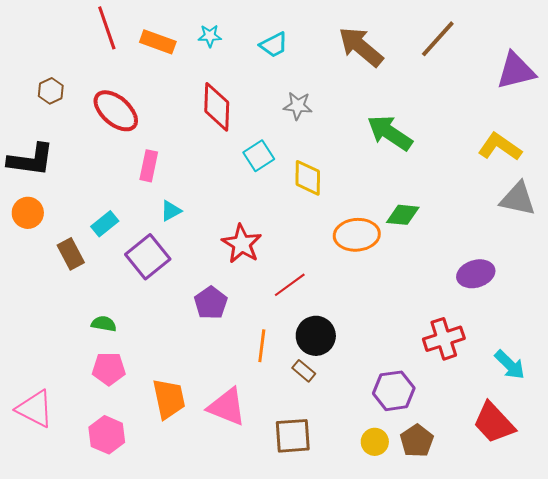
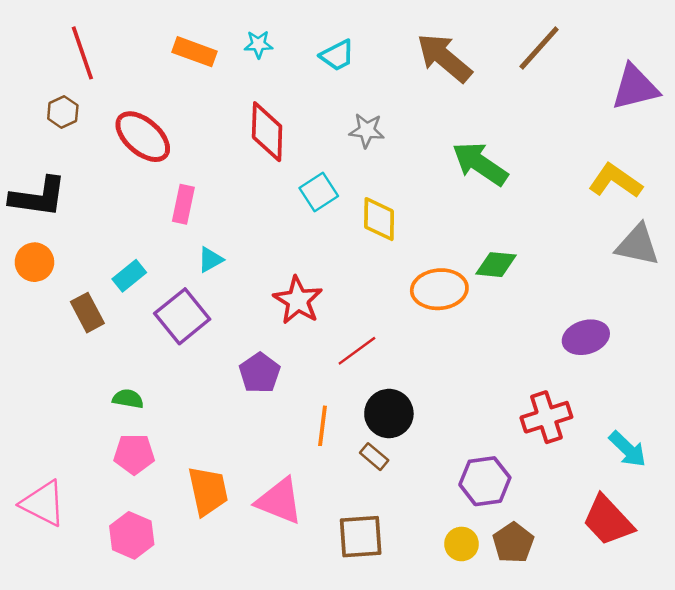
red line: (107, 28) -> (82, 53), moved

